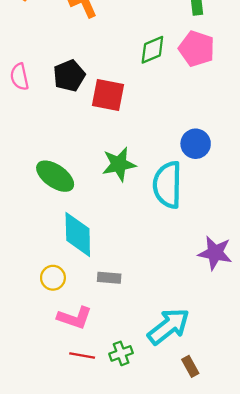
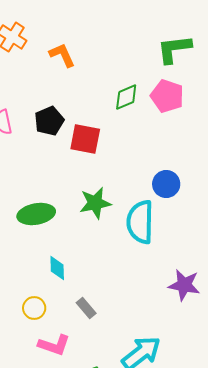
green ellipse: (55, 176) -> (36, 214), turned -45
cyan diamond: (78, 235) -> (57, 268), size x0.6
gray rectangle: (109, 278) -> (86, 308), turned 45

